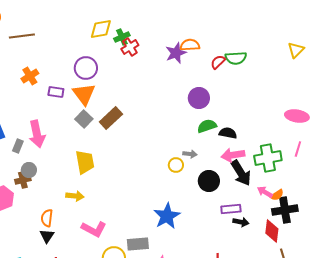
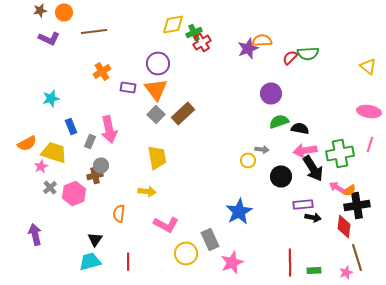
yellow triangle: (296, 50) -> (368, 66), moved, turned -36
black triangle: (47, 236) -> (95, 240), moved
gray rectangle: (138, 244) -> (210, 240), turned 70

